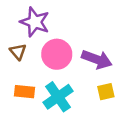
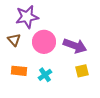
purple star: (35, 22) -> (27, 17), turned -30
cyan cross: (58, 97) -> (45, 75), size x0.6

